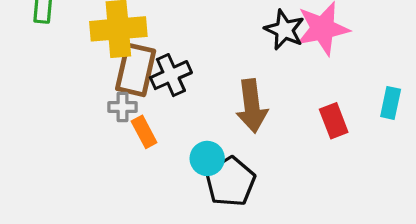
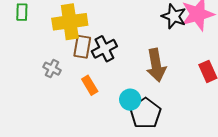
brown rectangle: (136, 70) -> (82, 47), size x0.7
gray cross: (123, 107) -> (52, 69), moved, turned 30

